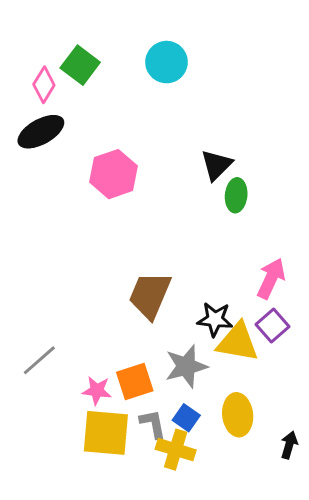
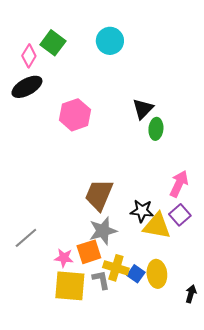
gray star: (186, 366) -> (103, 231), moved
blue square: (186, 418) -> (136, 274), moved
yellow cross: (176, 450) -> (116, 268), moved

